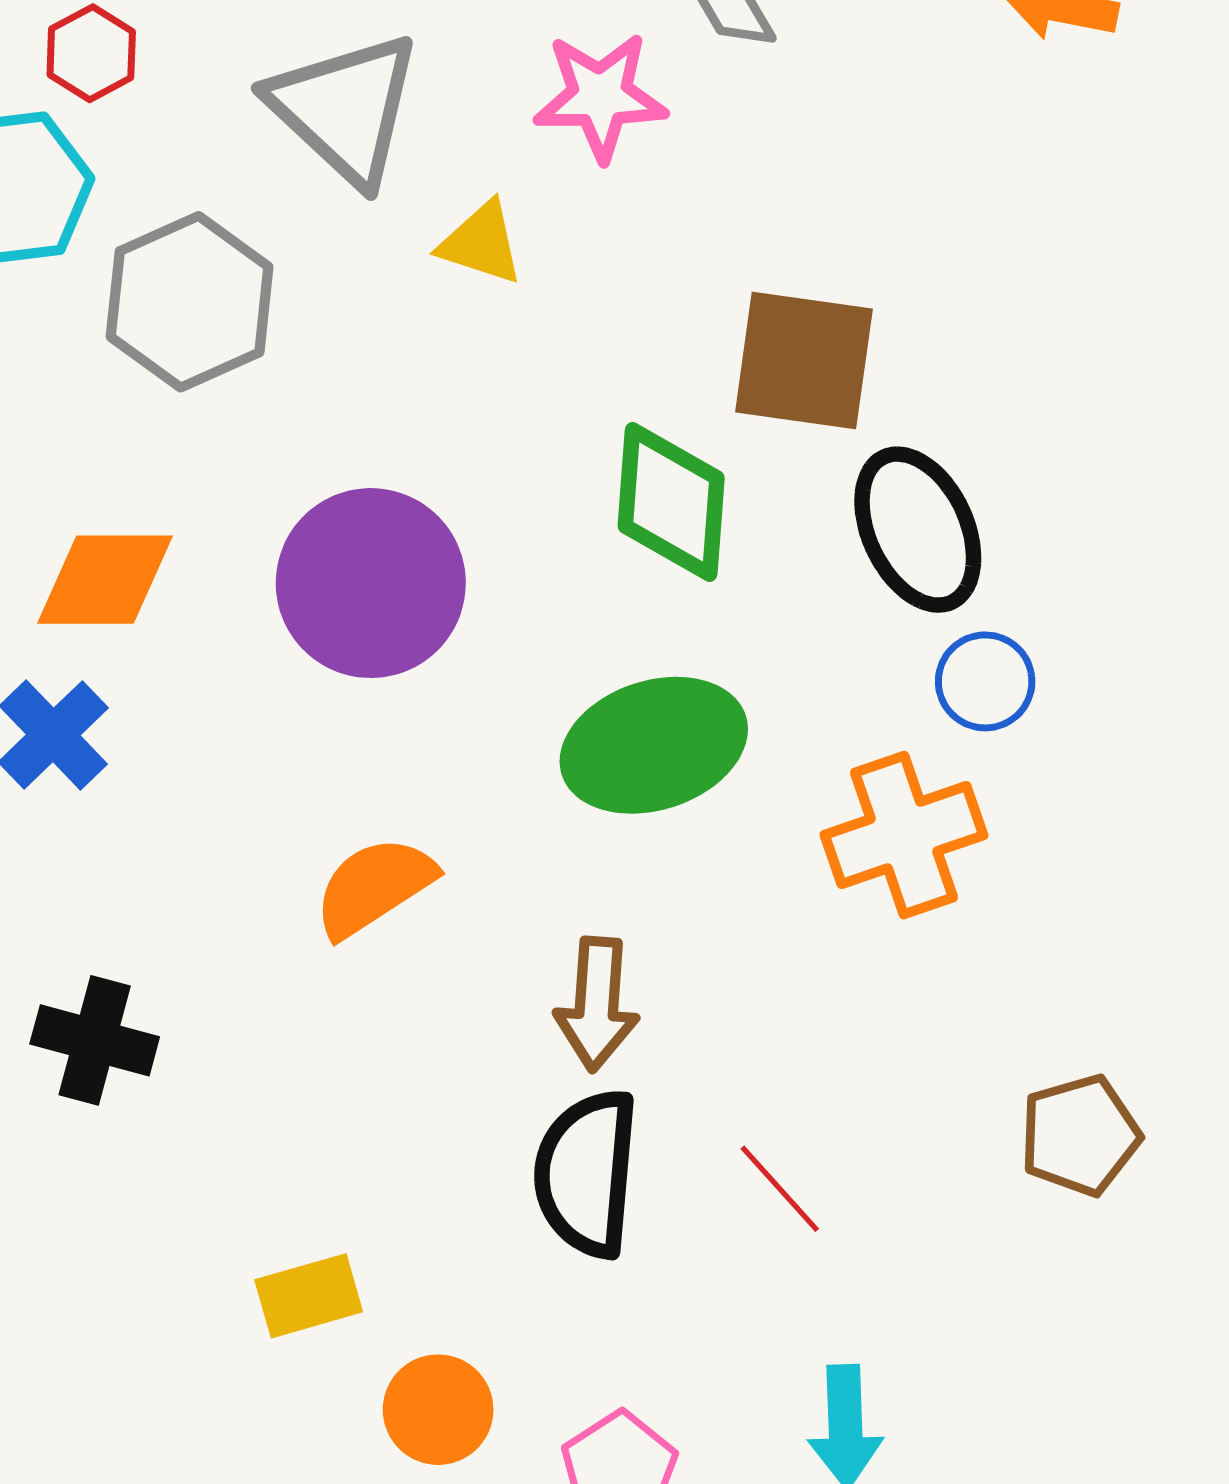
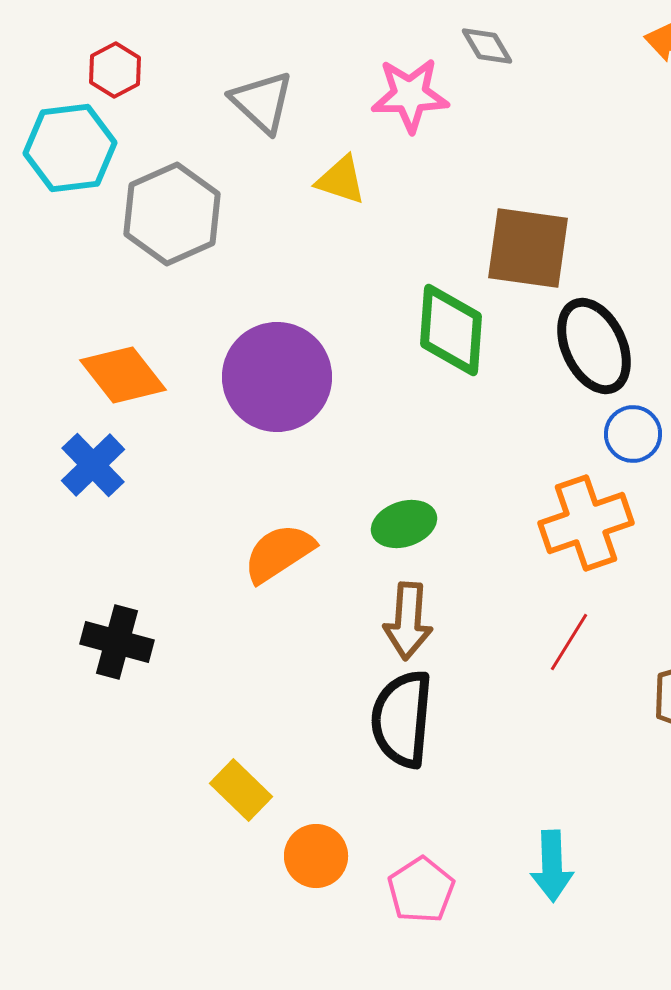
gray triangle: (345, 108) -> (262, 102), size x0.7
orange diamond: (105, 580) -> (123, 375), turned 52
green ellipse: (654, 745) -> (404, 524), moved, size x0.6
red line: (780, 1189) -> (569, 642), moved, turned 74
yellow rectangle: (309, 1296) -> (241, 790), turned 60

